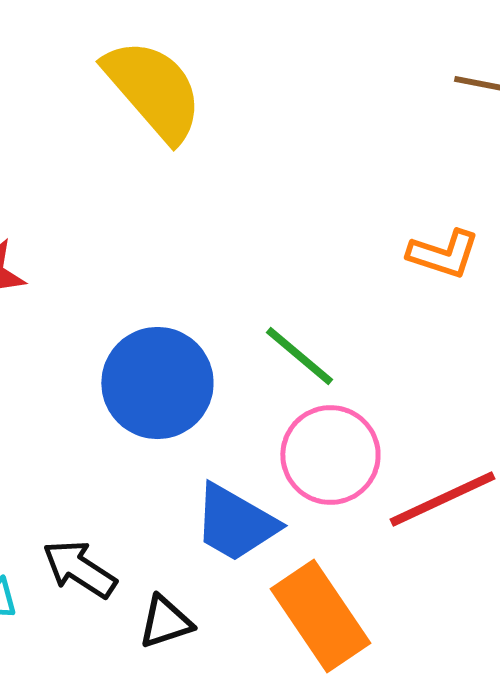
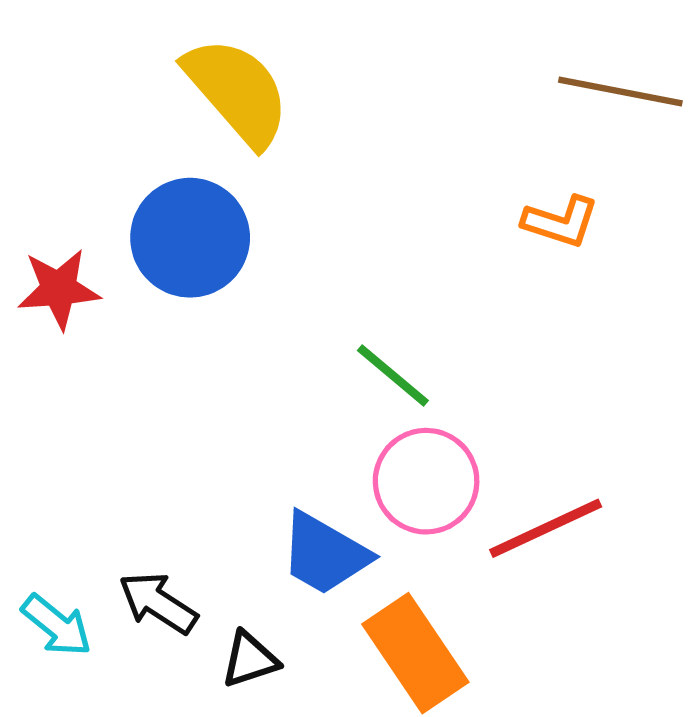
orange L-shape: (443, 254) -> (561, 222), moved
blue circle: (157, 383) -> (190, 238), moved

